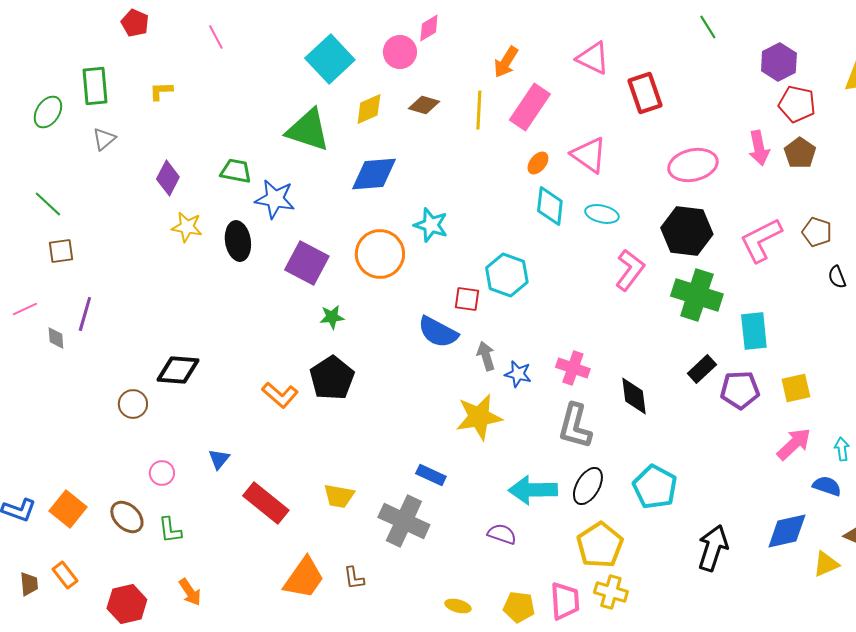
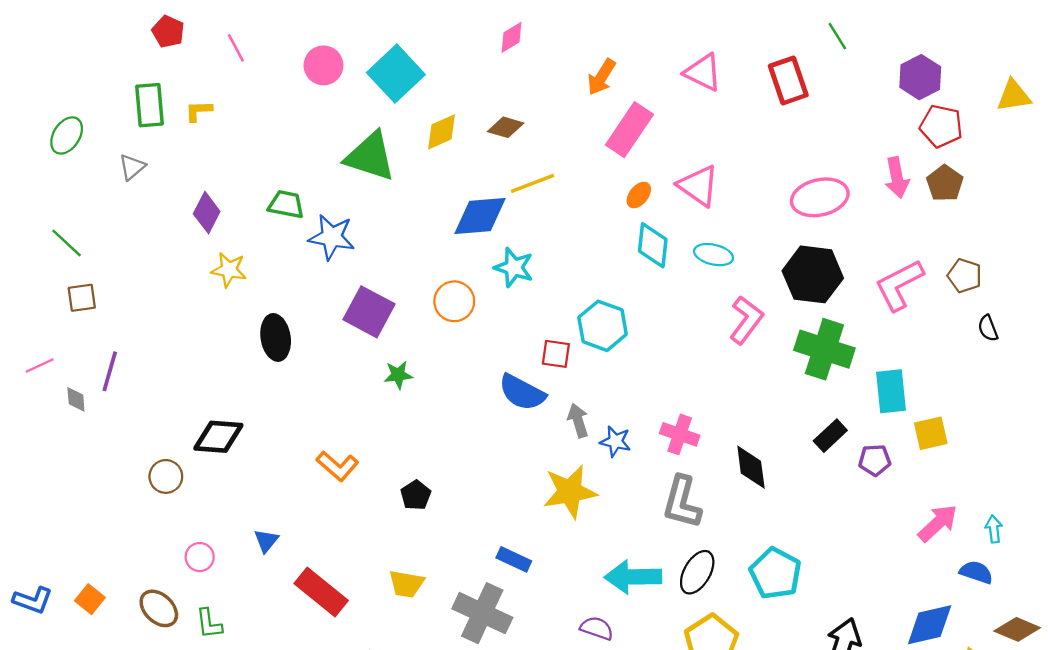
pink line: (216, 37) -> (236, 48), moved
pink circle: (400, 52) -> (323, 65), moved
green rectangle: (95, 86) -> (149, 105), moved
red rectangle: (645, 93) -> (788, 81), moved
yellow line: (479, 110) -> (533, 183), moved, turned 66
blue diamond: (374, 174) -> (480, 216), moved
black ellipse: (238, 241) -> (276, 337), moved
orange circle: (380, 254) -> (454, 301), size x0.7
black pentagon: (332, 378) -> (416, 495), moved, size x0.6
yellow square: (796, 388) -> (931, 433), moved
purple pentagon: (740, 390) -> (875, 460), size x0.7
orange square: (68, 509) -> (90, 599), size x0.7

